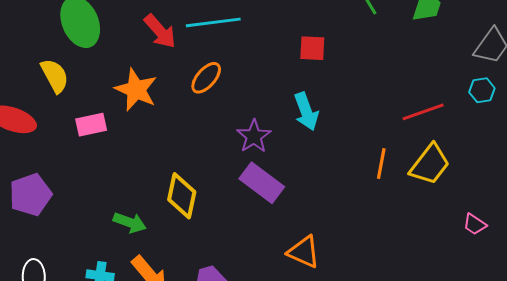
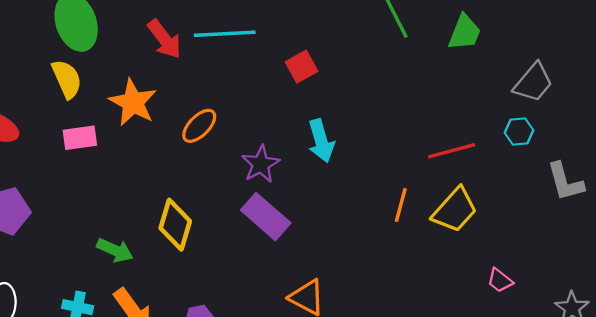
red square: (312, 48) -> (302, 67), moved, turned -36
yellow semicircle: (55, 76) -> (67, 79), moved
orange ellipse: (206, 78) -> (199, 126), moved

